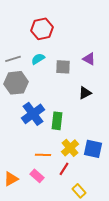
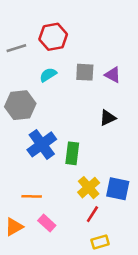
gray line: (13, 59) -> (16, 48), moved
gray square: (63, 67) -> (85, 72), moved
orange line: (43, 155) -> (32, 196), moved
red line: (64, 169) -> (92, 214), moved
yellow rectangle: (79, 191) -> (100, 242), turned -64

